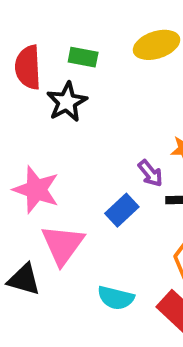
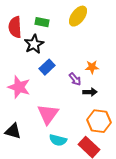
yellow ellipse: (157, 45) -> (78, 16), turned -35
blue rectangle: (122, 210) -> (47, 67), moved
pink triangle: (63, 245) -> (48, 114), moved

